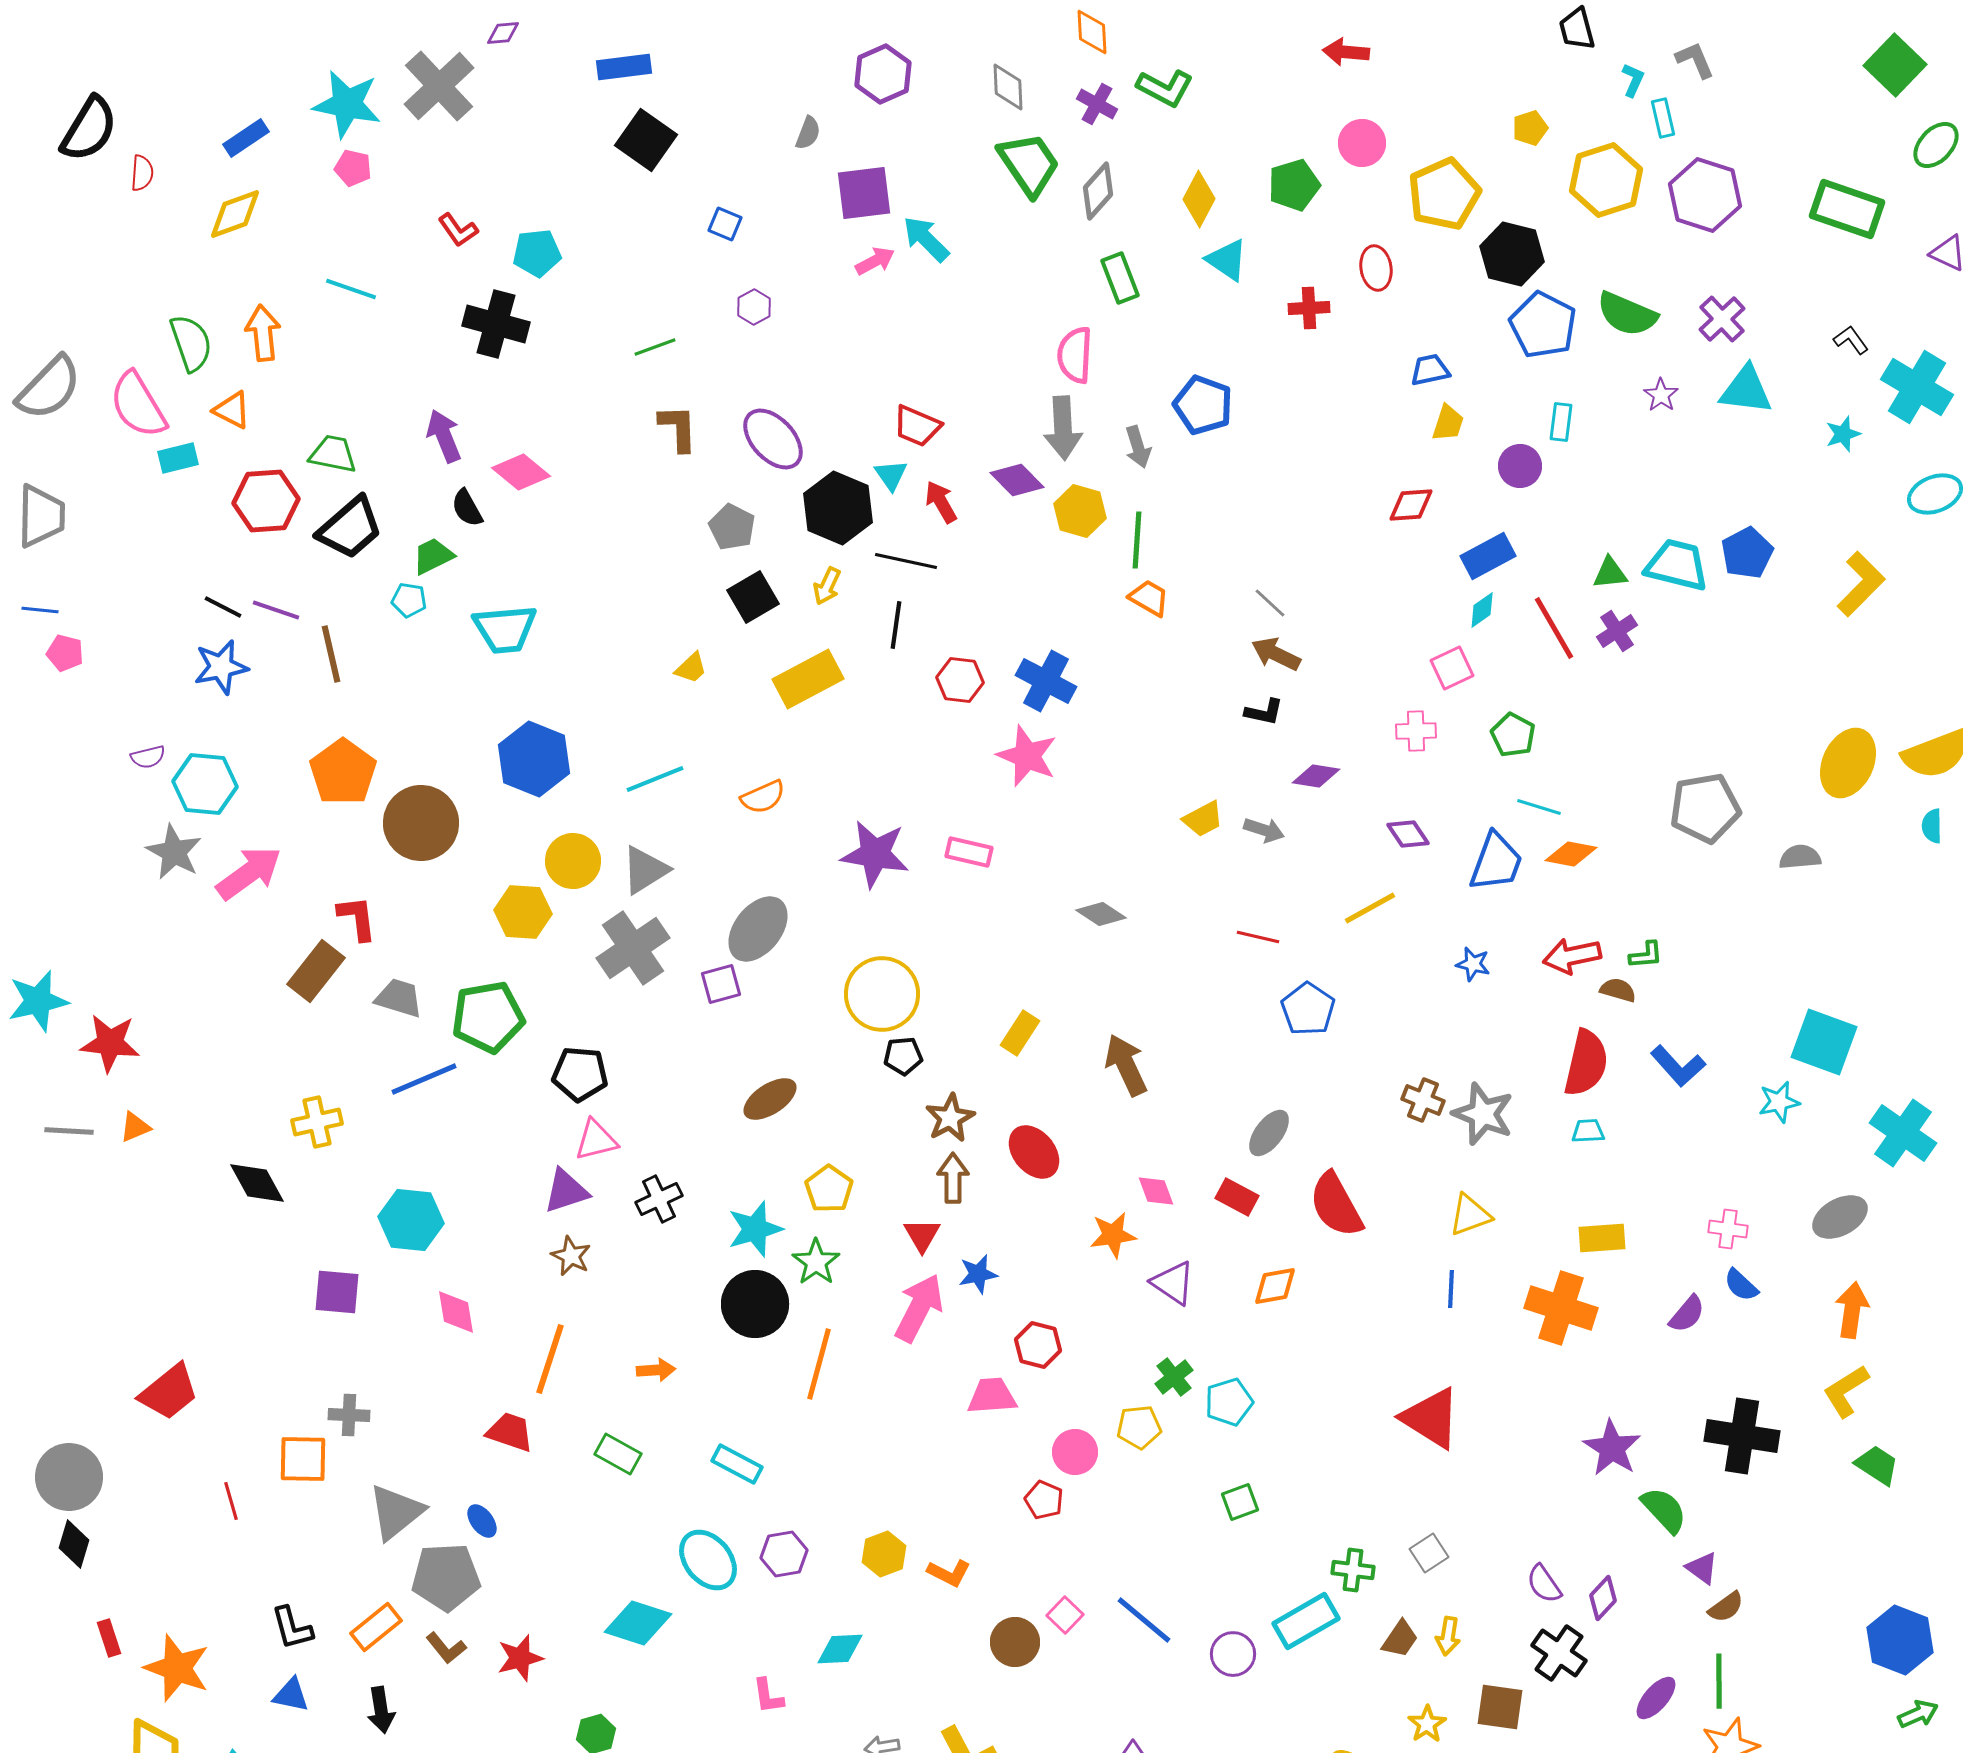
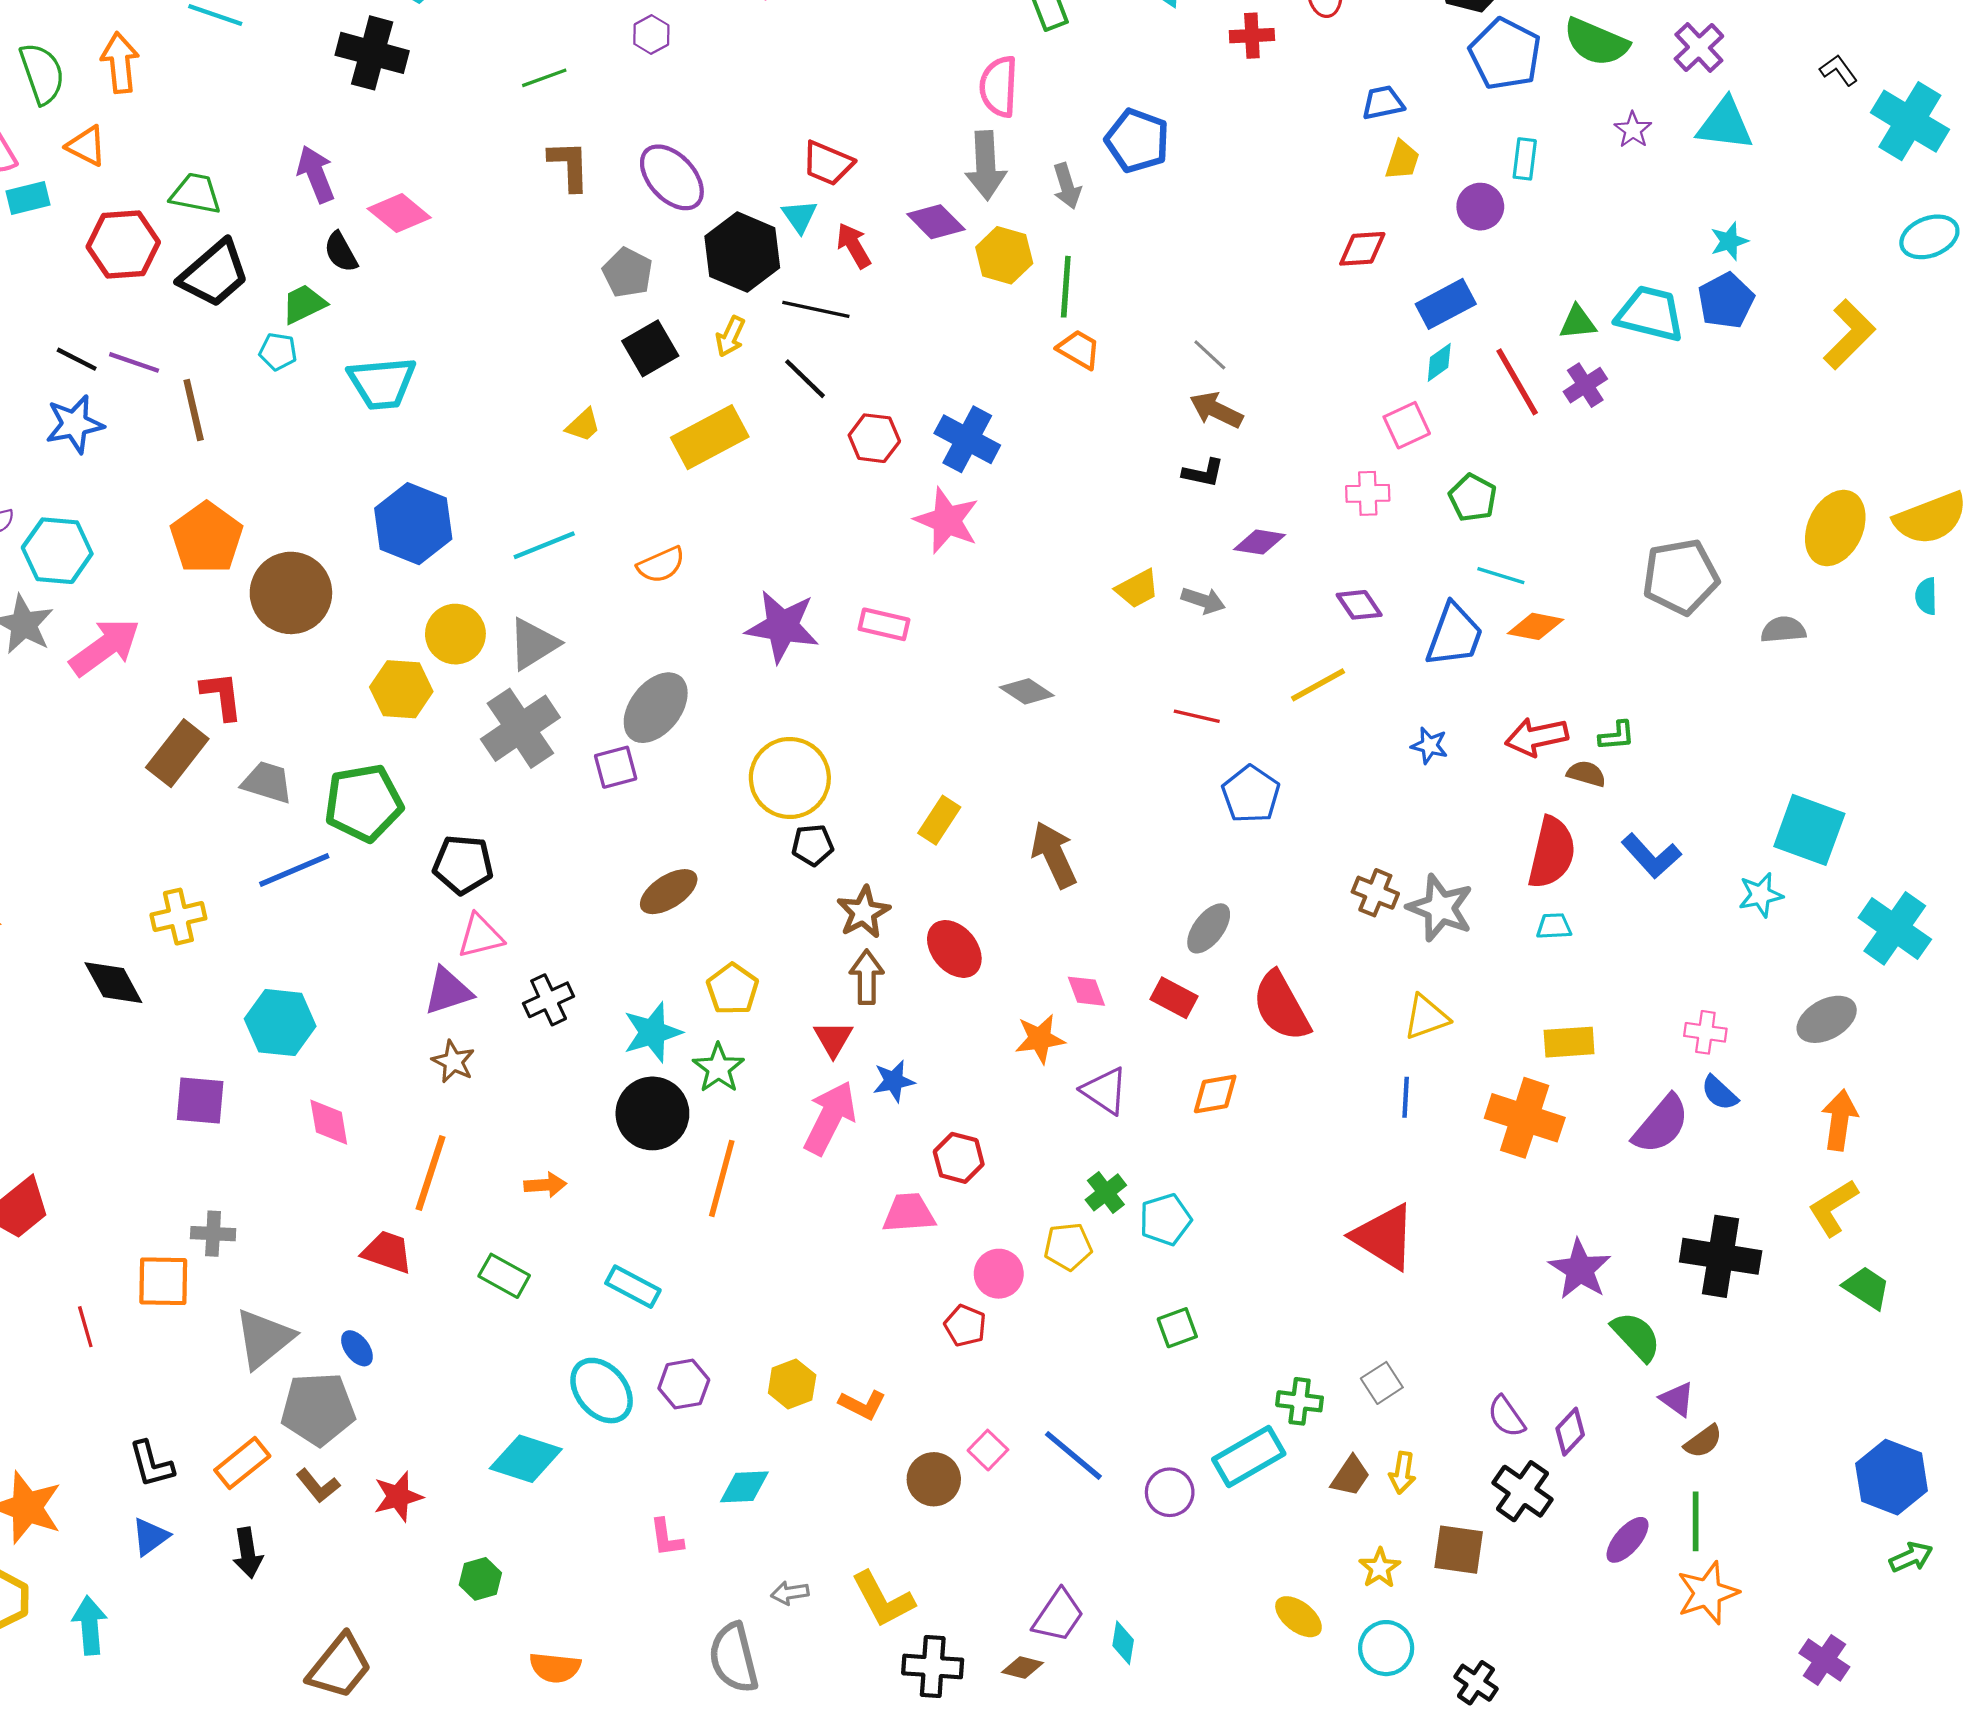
cyan star: (1843, 434) -> (1729, 241), moved
black line: (896, 625) -> (805, 379), turned -54
purple semicircle: (1687, 1314) -> (1661, 1124), size x1.5
blue triangle: (291, 1695) -> (150, 1537), turned -48

